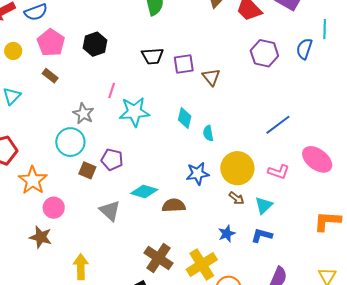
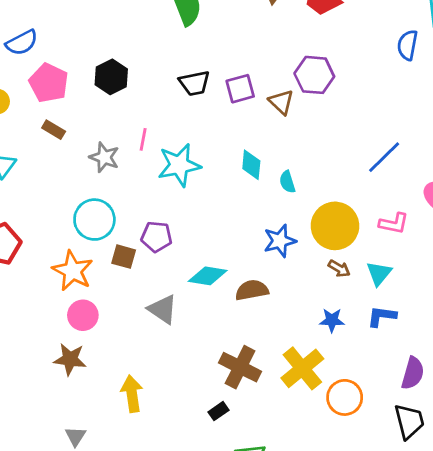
purple hexagon: (264, 53) -> (314, 75), moved
gray star: (83, 114) -> (104, 157), moved
orange star: (33, 180) -> (73, 271), moved
blue star: (227, 234) -> (332, 320), turned 30

